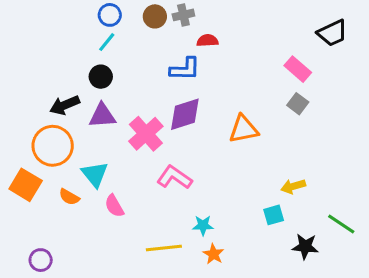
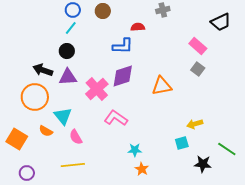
gray cross: (183, 15) -> (163, 10), moved
black arrow: (65, 105) -> (43, 70), turned 42
orange square: (26, 185) -> (17, 139), moved
yellow line: (164, 248) -> (73, 165), moved

